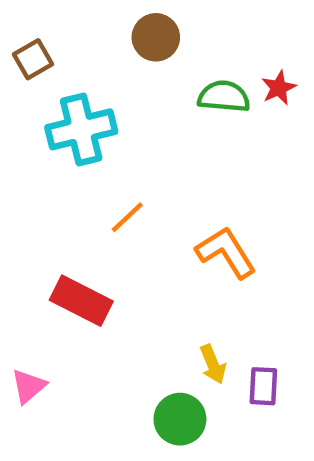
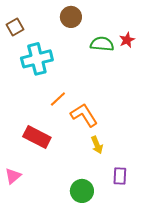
orange L-shape: (226, 252) -> (84, 115), moved
yellow arrow: (213, 364) -> (97, 145), moved

